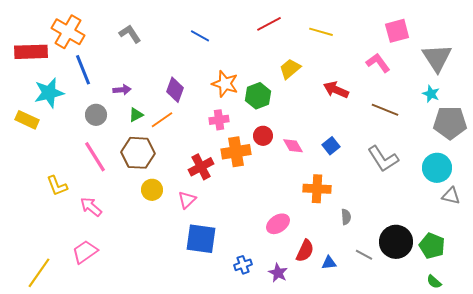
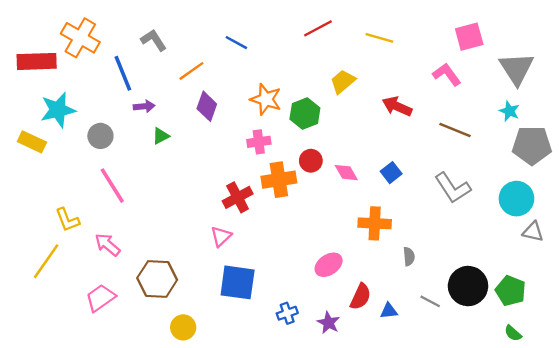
blue line: (83, 70) -> (123, 73), moved
gray circle: (96, 115) -> (100, 136), moved
orange line: (162, 120) -> (191, 71), moved
brown hexagon: (138, 153) -> (157, 279), moved
yellow circle: (152, 190) -> (183, 327), moved
yellow line: (39, 273) -> (46, 261), moved

